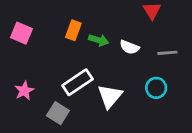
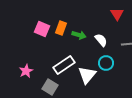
pink square: (21, 33) -> (42, 29), moved
white semicircle: (129, 47) -> (101, 40), turned -152
cyan circle: (156, 88) -> (106, 63), moved

